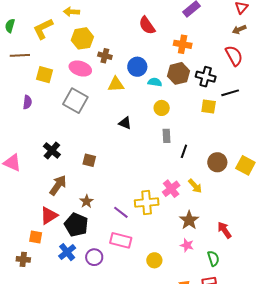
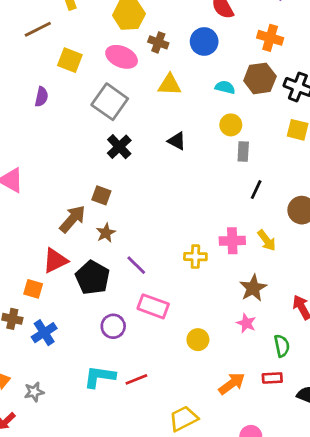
brown line: (20, 55) -> (38, 29), turned -30
blue circle: (137, 67) -> (204, 41), moved
gray rectangle: (166, 136) -> (243, 152), moved
black cross: (52, 150) -> (119, 147), moved
brown square: (89, 160) -> (101, 195), moved
pink cross: (171, 189) -> (232, 241), turned 30
brown star: (86, 201) -> (106, 233), moved
yellow cross: (147, 202) -> (195, 257), size x0.7
purple line: (121, 212) -> (136, 265), moved
blue cross: (67, 252) -> (44, 333), moved

